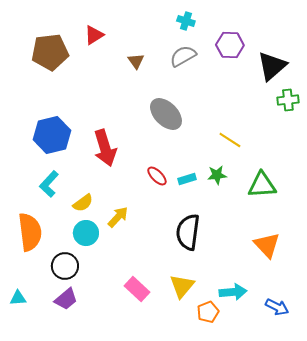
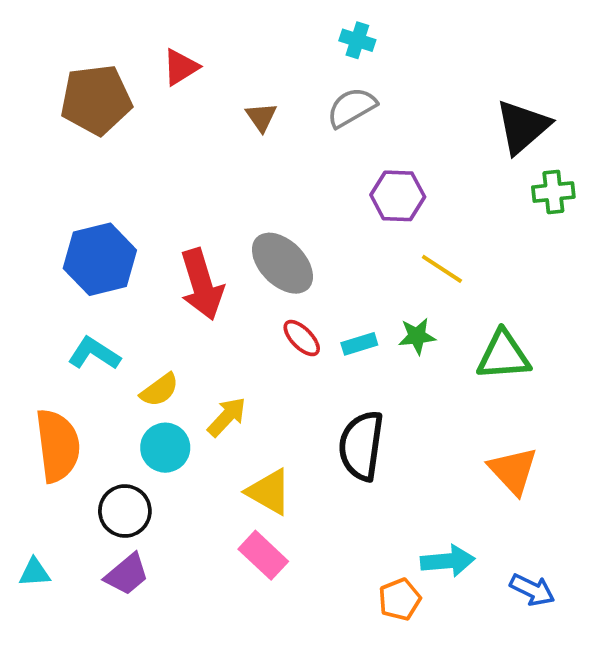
purple hexagon: (230, 45) -> (398, 196), moved
gray ellipse: (166, 114) -> (282, 263), moved
cyan L-shape: (49, 184) -> (94, 353), turned 80
yellow triangle: (182, 286) -> (269, 492), moved, turned -40

